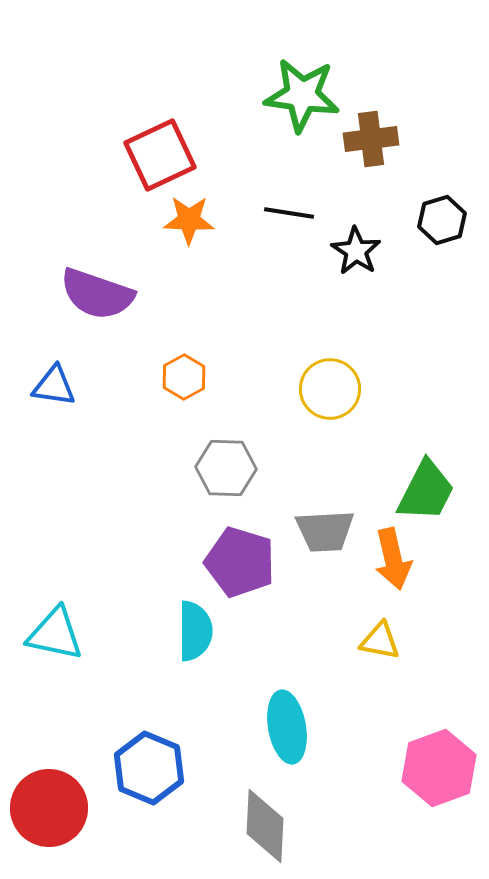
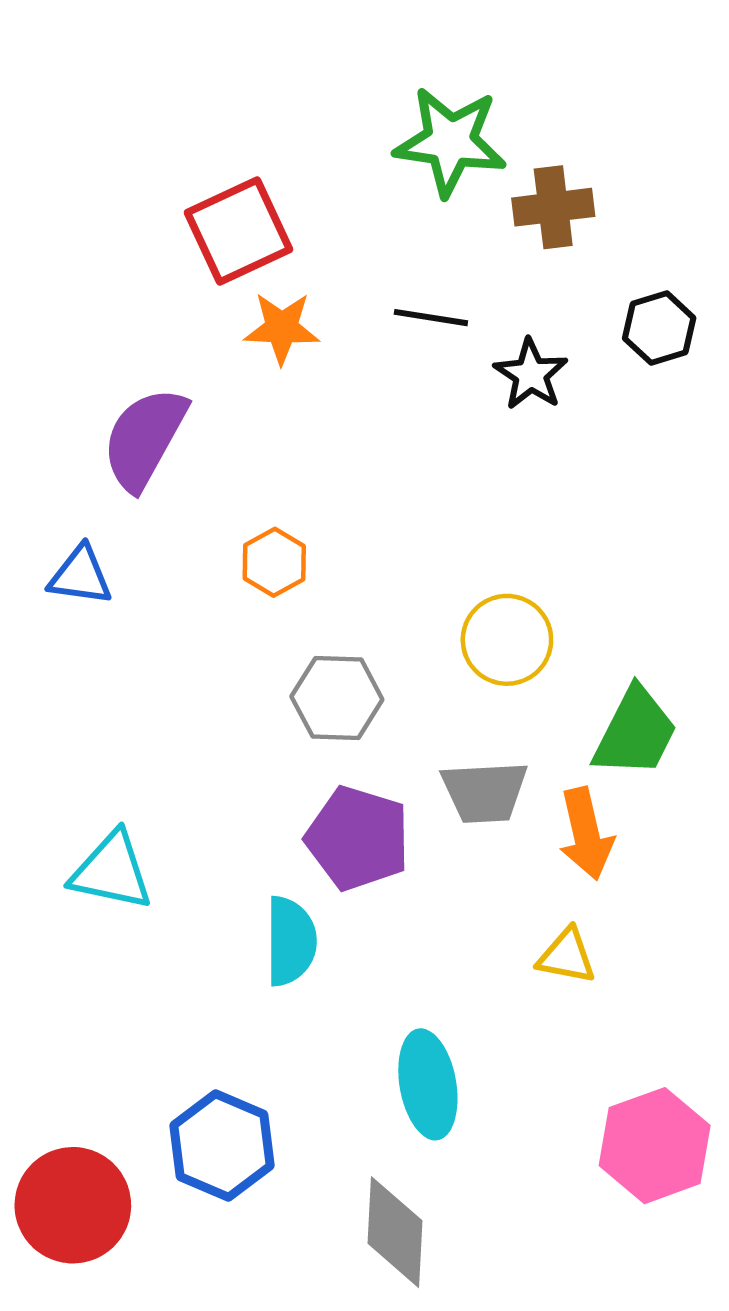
purple semicircle: (97, 294) -> (144, 438), turned 100
yellow circle: (330, 389) -> (507, 640), moved
cyan triangle: (55, 634) -> (112, 871), moved

